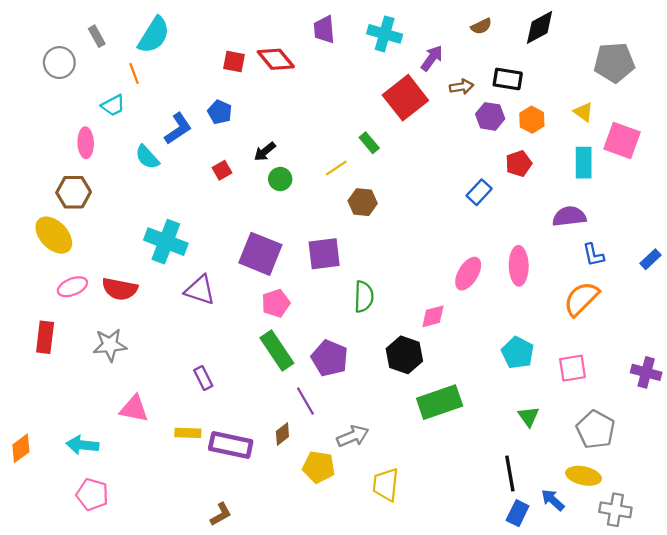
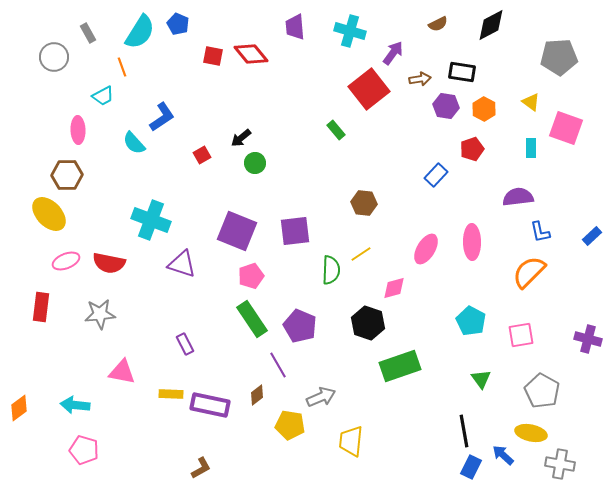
blue pentagon: (220, 112) -> (178, 24), moved
cyan rectangle: (584, 163) -> (531, 148), size x0.7
yellow line: (336, 168) -> (361, 254), moved
brown hexagon: (363, 202) -> (364, 203), moved

